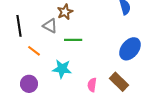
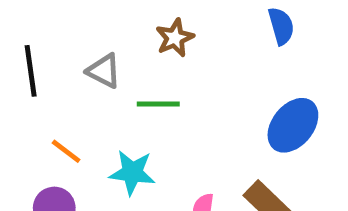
brown star: (65, 12) -> (175, 38), moved
orange line: (34, 51) -> (66, 151), moved

